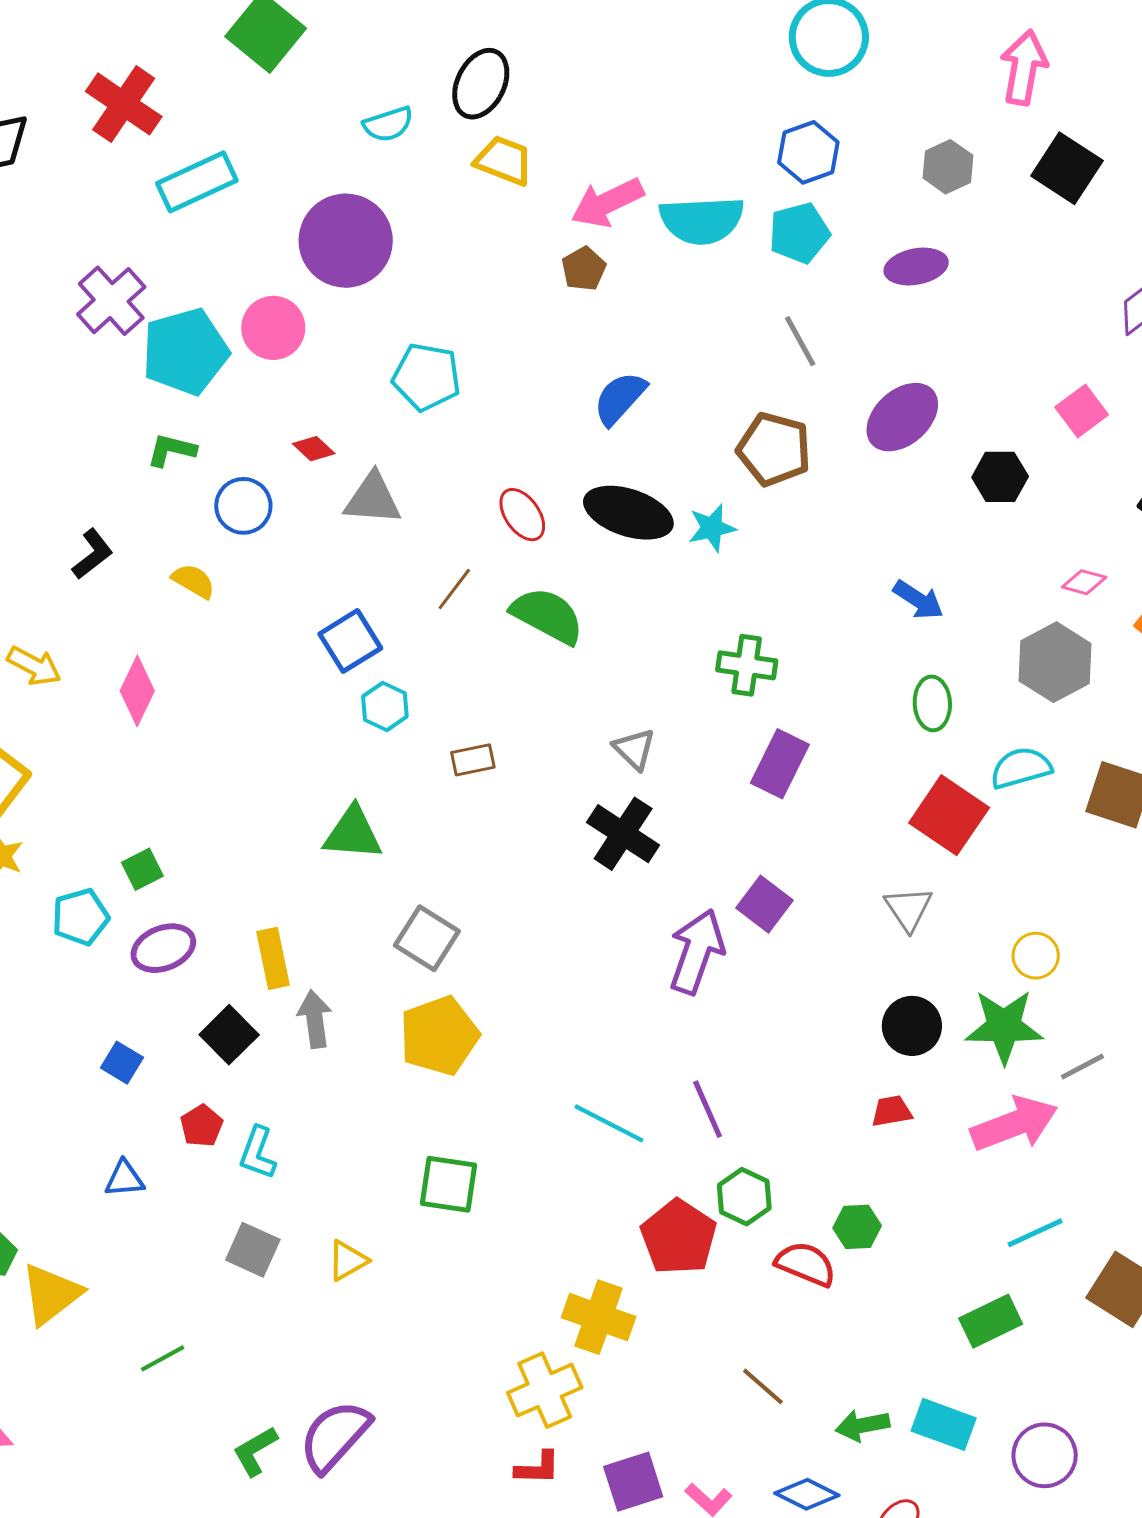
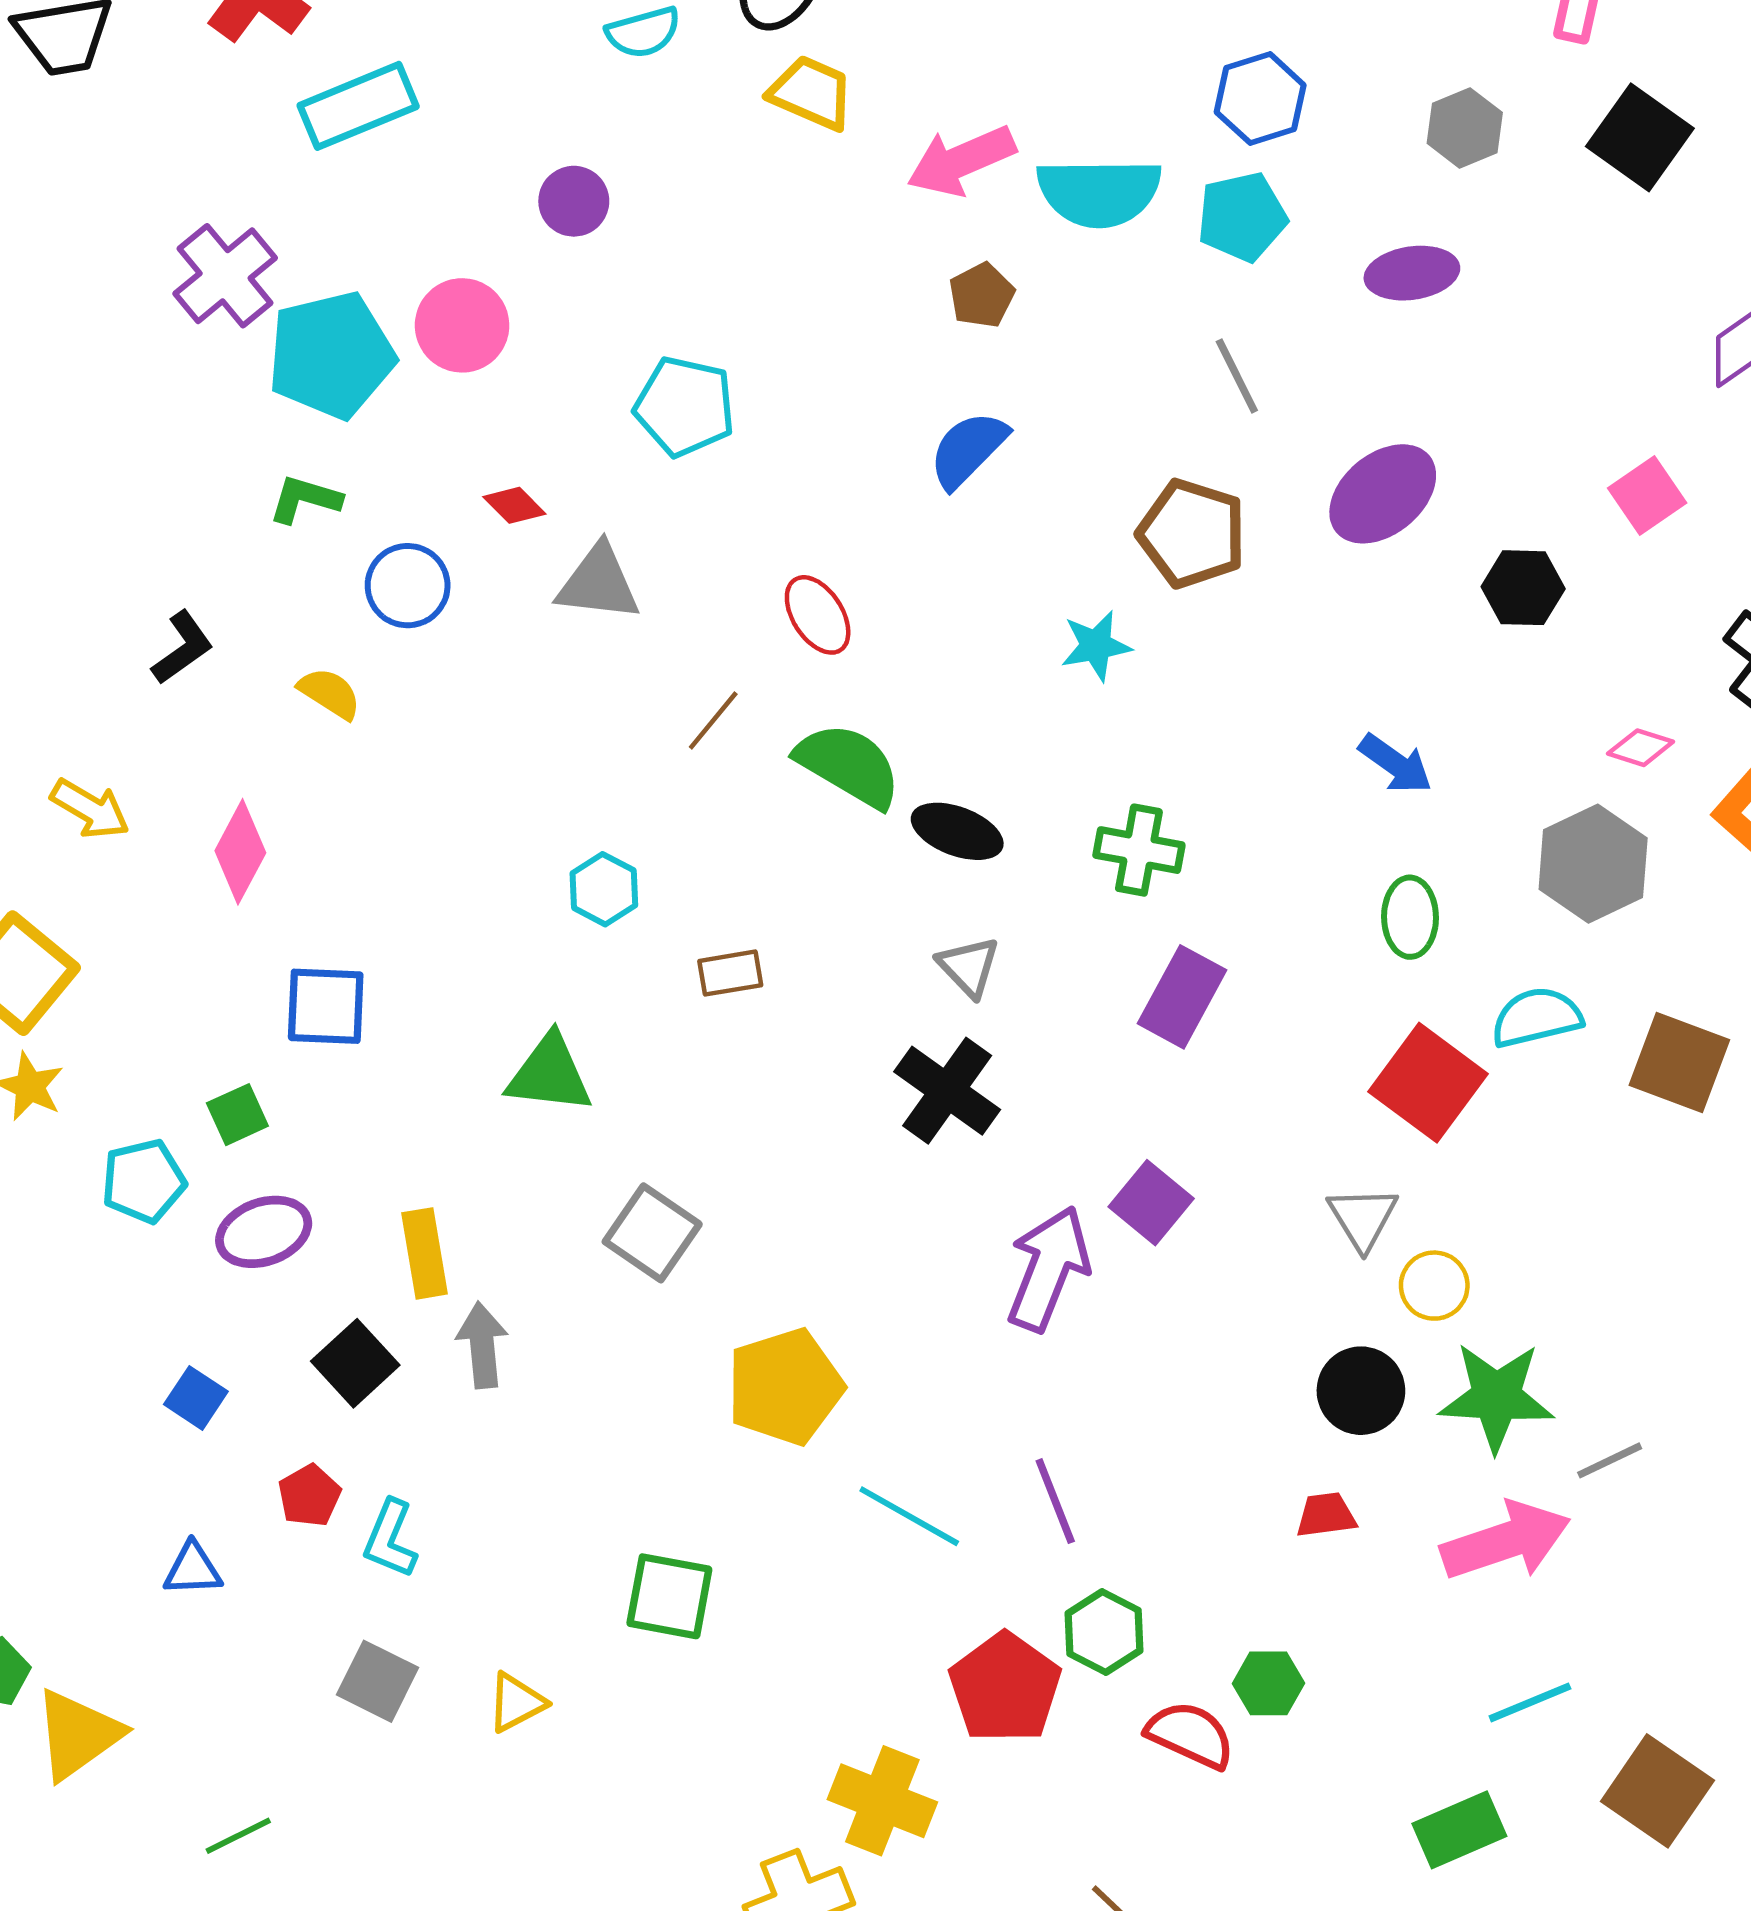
purple circle: (346, 241) -> (574, 201), size x0.5
brown pentagon: (584, 269) -> (982, 295), moved
black ellipse: (628, 513) -> (957, 831), moved, size x0.7
blue square: (350, 641) -> (326, 1006), moved, turned 32
yellow circle: (1036, 956) -> (1434, 1286), moved
yellow pentagon: (439, 1036) -> (785, 1387), moved

